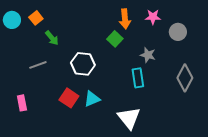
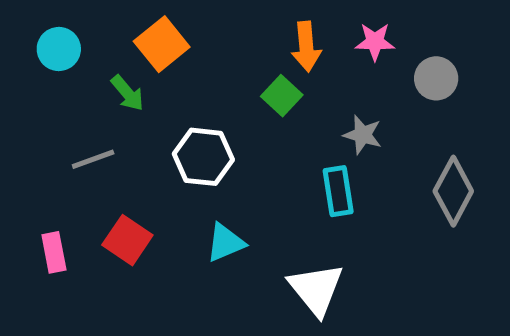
orange square: (36, 18) -> (162, 44), moved, size x1.5
cyan circle: (12, 20) -> (59, 49), moved
red square: (69, 98) -> (127, 240), moved

